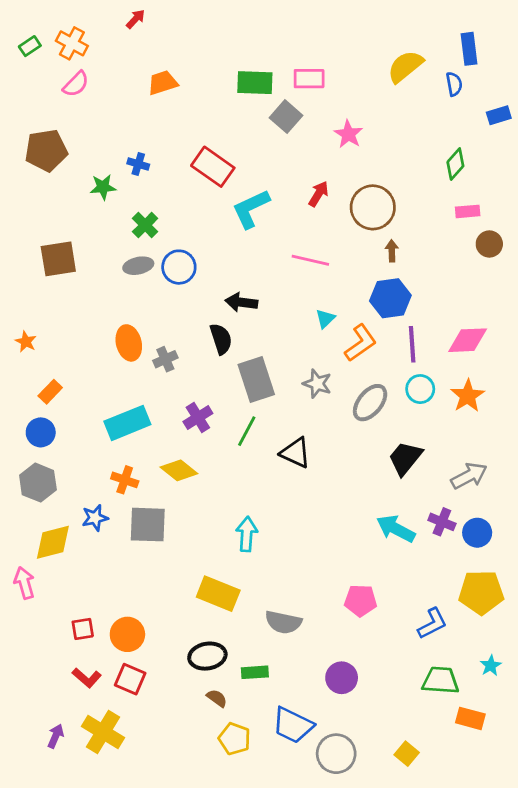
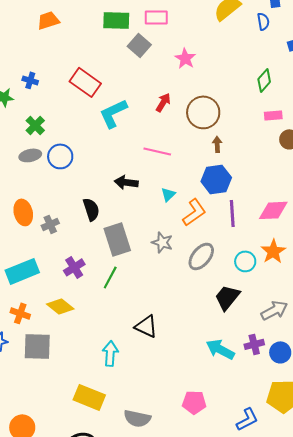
black arrow: (241, 302) -> (126, 182), moved
cyan circle: (420, 389) -> (245, 261), moved
black triangle: (296, 453) -> (146, 326), moved
purple cross: (442, 522) -> (254, 344), turned -36

